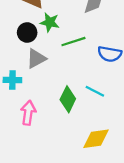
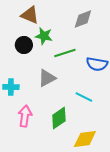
gray triangle: (36, 58) -> (47, 78), moved
green diamond: (68, 99) -> (59, 118), moved, turned 30

